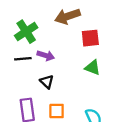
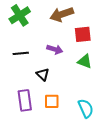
green cross: (26, 32) -> (20, 15), moved
purple arrow: (46, 56) -> (55, 49), moved

